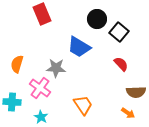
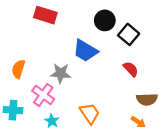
red rectangle: (42, 14) -> (45, 15), turned -50
cyan star: (41, 117) -> (52, 121), moved

